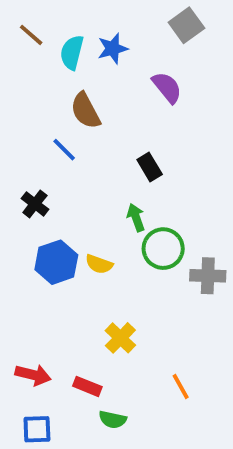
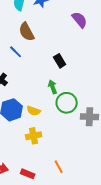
purple semicircle: (167, 87) -> (80, 20), moved
yellow cross: (120, 338) -> (34, 136), moved, turned 35
orange line: (181, 386) -> (59, 167), moved

